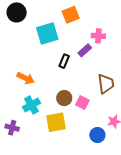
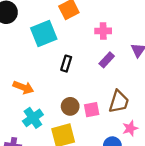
purple rectangle: (85, 50) -> (107, 60), moved
brown trapezoid: (106, 84) -> (119, 102), moved, turned 30
pink square: (82, 102) -> (92, 110), turned -32

